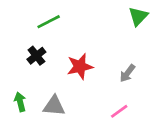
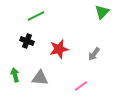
black cross: (36, 56) -> (27, 41), turned -32
pink line: (119, 111) -> (81, 86), moved

